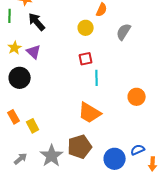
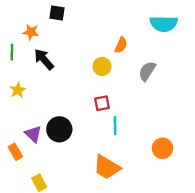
purple triangle: (34, 52) -> (33, 134), moved
black circle: (20, 78) -> (59, 129), moved
orange rectangle: (14, 117) -> (15, 152), moved

